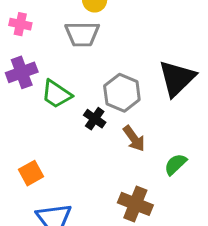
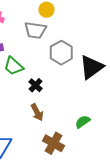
gray hexagon: (122, 93) -> (61, 53), moved
brown arrow: (134, 138) -> (37, 112), moved

